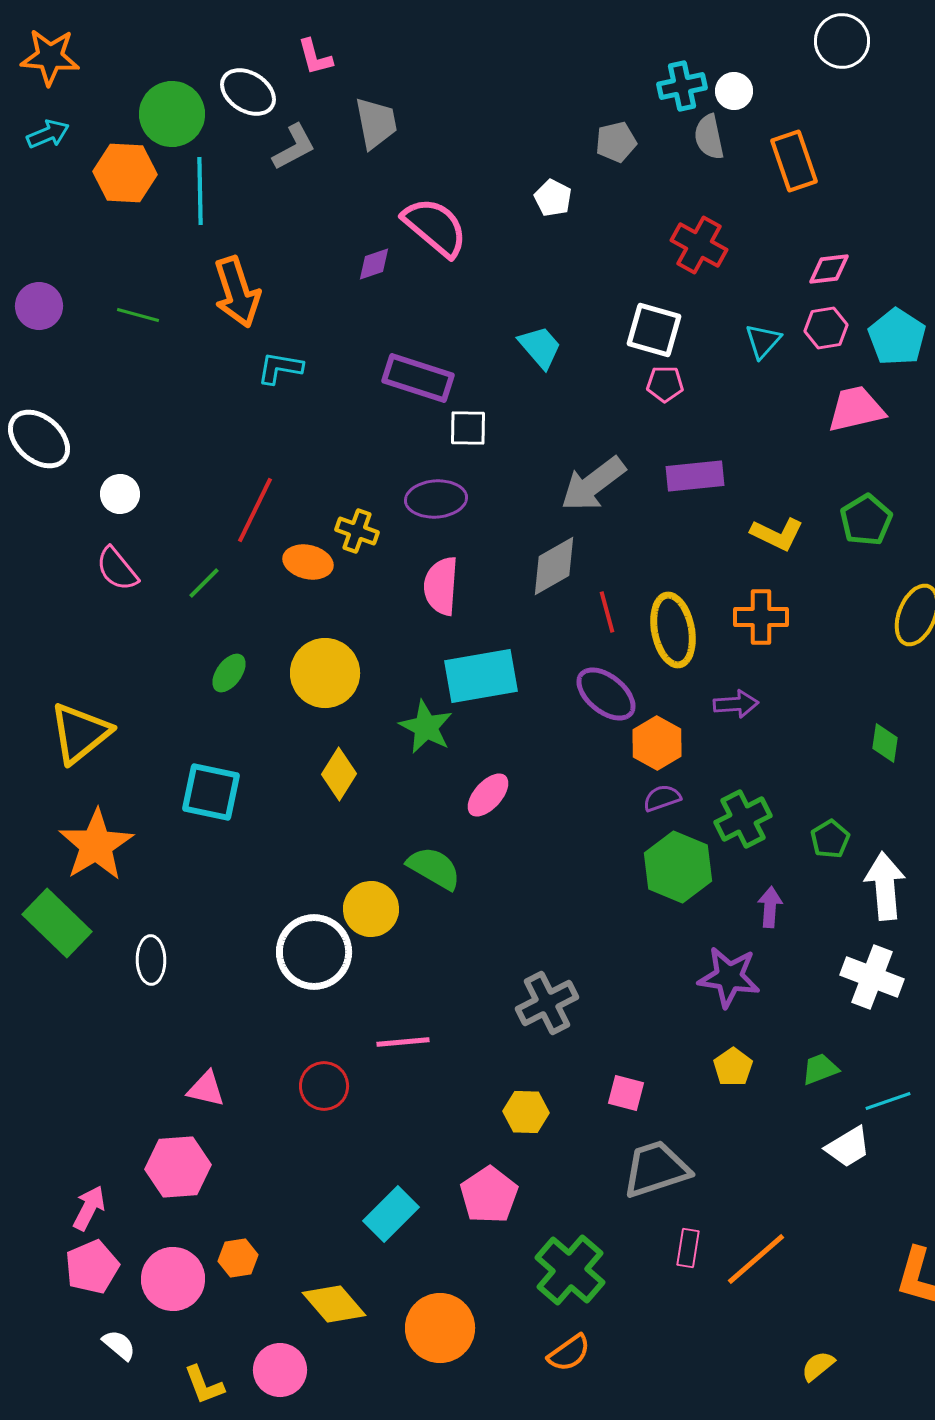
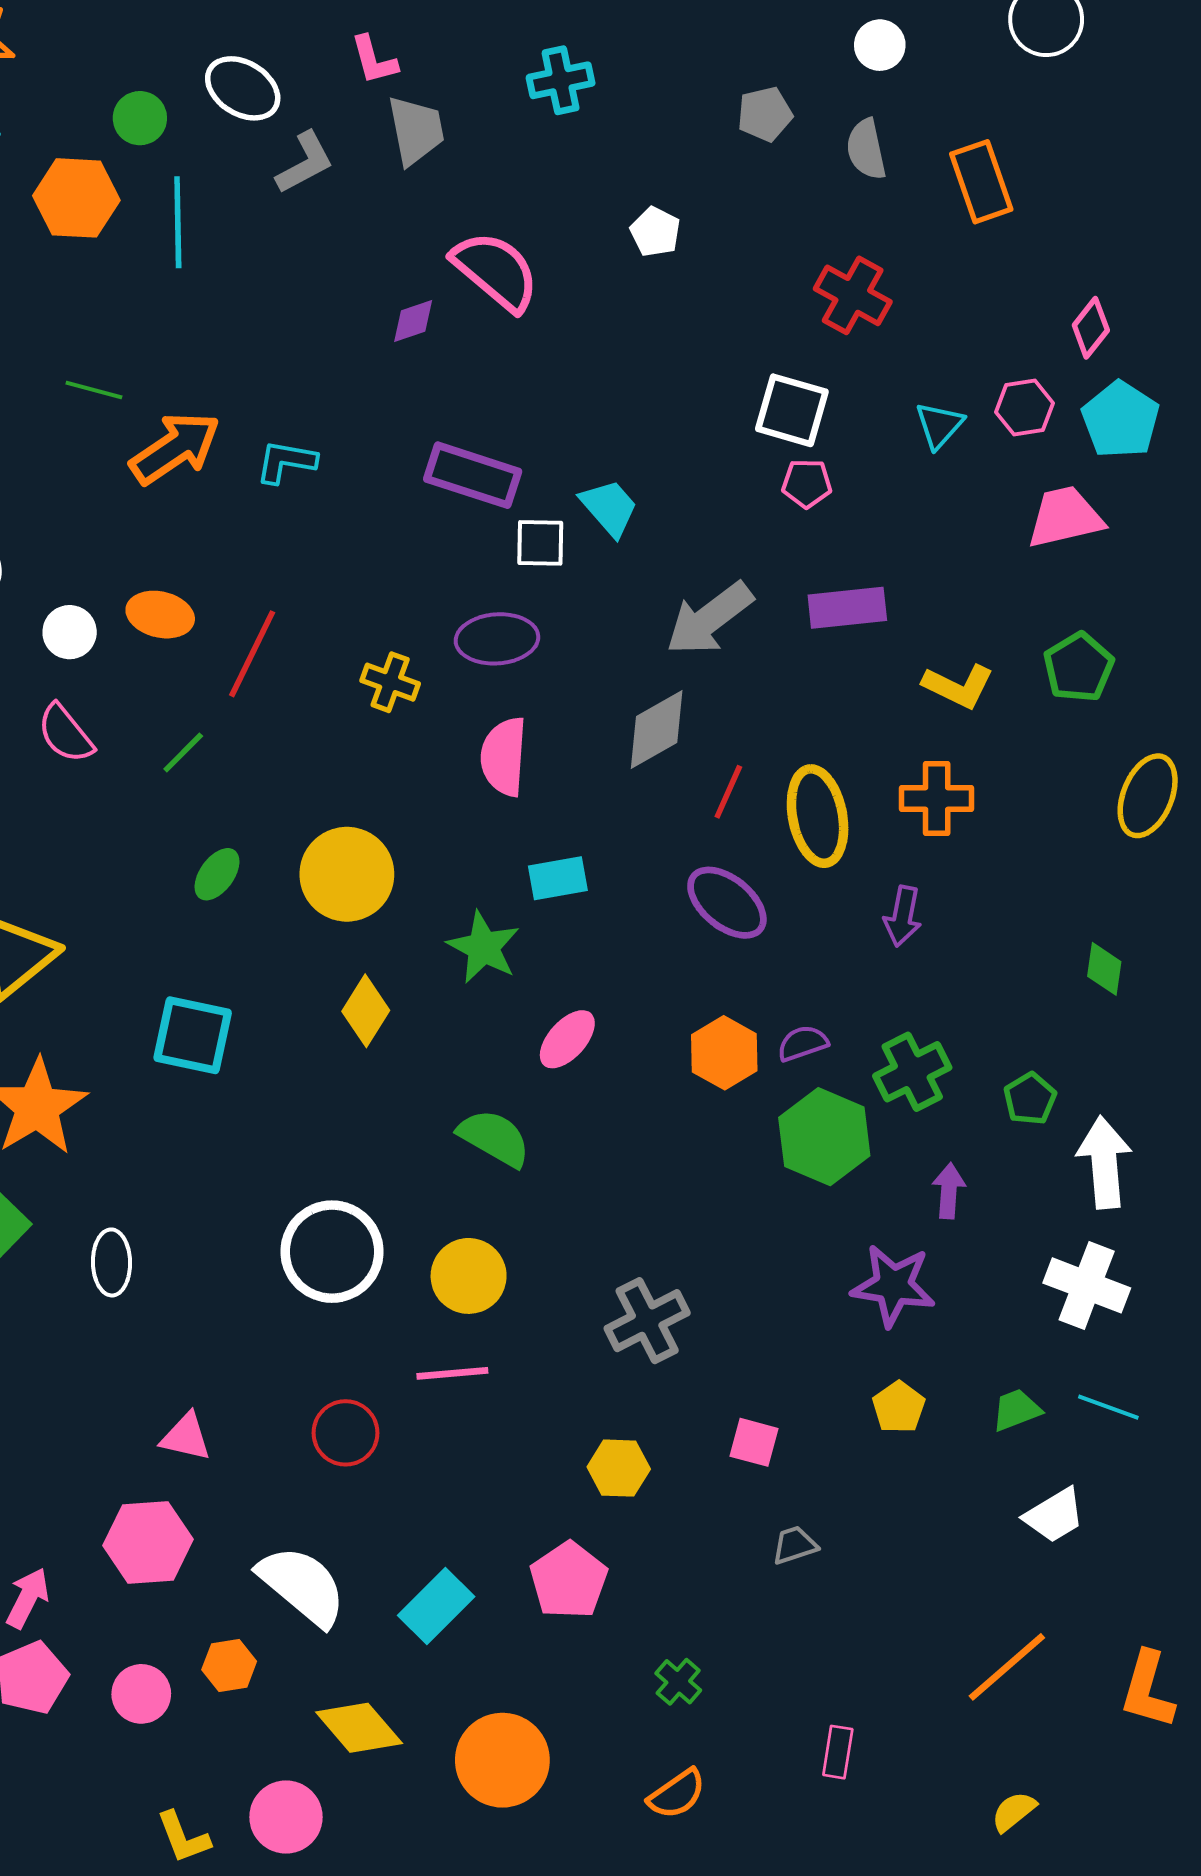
pink L-shape: (315, 57) -> (374, 60), moved
cyan cross: (682, 86) -> (561, 80), moved
white circle: (734, 91) -> (880, 45), moved
green circle: (172, 114) -> (140, 118), size x0.6
gray pentagon: (616, 142) -> (765, 114), moved
pink diamond: (829, 269) -> (1091, 328), moved, turned -45
orange arrow: (237, 292) -> (175, 448), moved, turned -106
cyan trapezoid: (540, 347) -> (609, 508), moved
orange ellipse: (308, 562) -> (160, 615), moved
red line: (607, 612) -> (728, 792), turned 39
cyan rectangle: (481, 676) -> (558, 878), size x0.6
purple arrow: (736, 704) -> (903, 916), turned 105
orange hexagon: (657, 743) -> (724, 1053), moved
yellow circle: (371, 909) -> (469, 1276), moved
cyan line: (888, 1101) -> (1108, 1407), moved, turned 39
gray trapezoid: (656, 1169) -> (795, 1545), size x0.5
pink rectangle: (688, 1248) -> (838, 1752), moved
orange line: (756, 1259) -> (1007, 1667), moved
green cross: (570, 1270) -> (678, 1682), size x0.5
pink circle: (173, 1279) -> (141, 1694), size x0.7
white semicircle: (119, 1345) -> (302, 1586), moved, size x2.0

